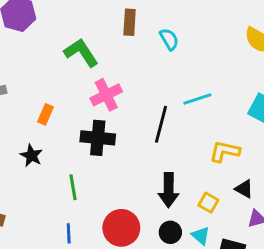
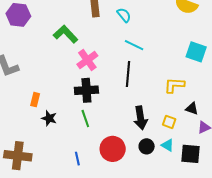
cyan line: (197, 99) -> (134, 45), moved, turned 54
orange rectangle: (46, 114) -> (35, 100), moved
black star: (31, 156) -> (49, 118), moved
green line: (73, 187) -> (85, 119), moved

